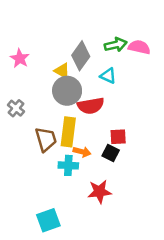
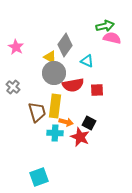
green arrow: (116, 45) -> (105, 26), moved
red square: (118, 137) -> (97, 90), moved
red star: (99, 192) -> (80, 137), moved, turned 30

